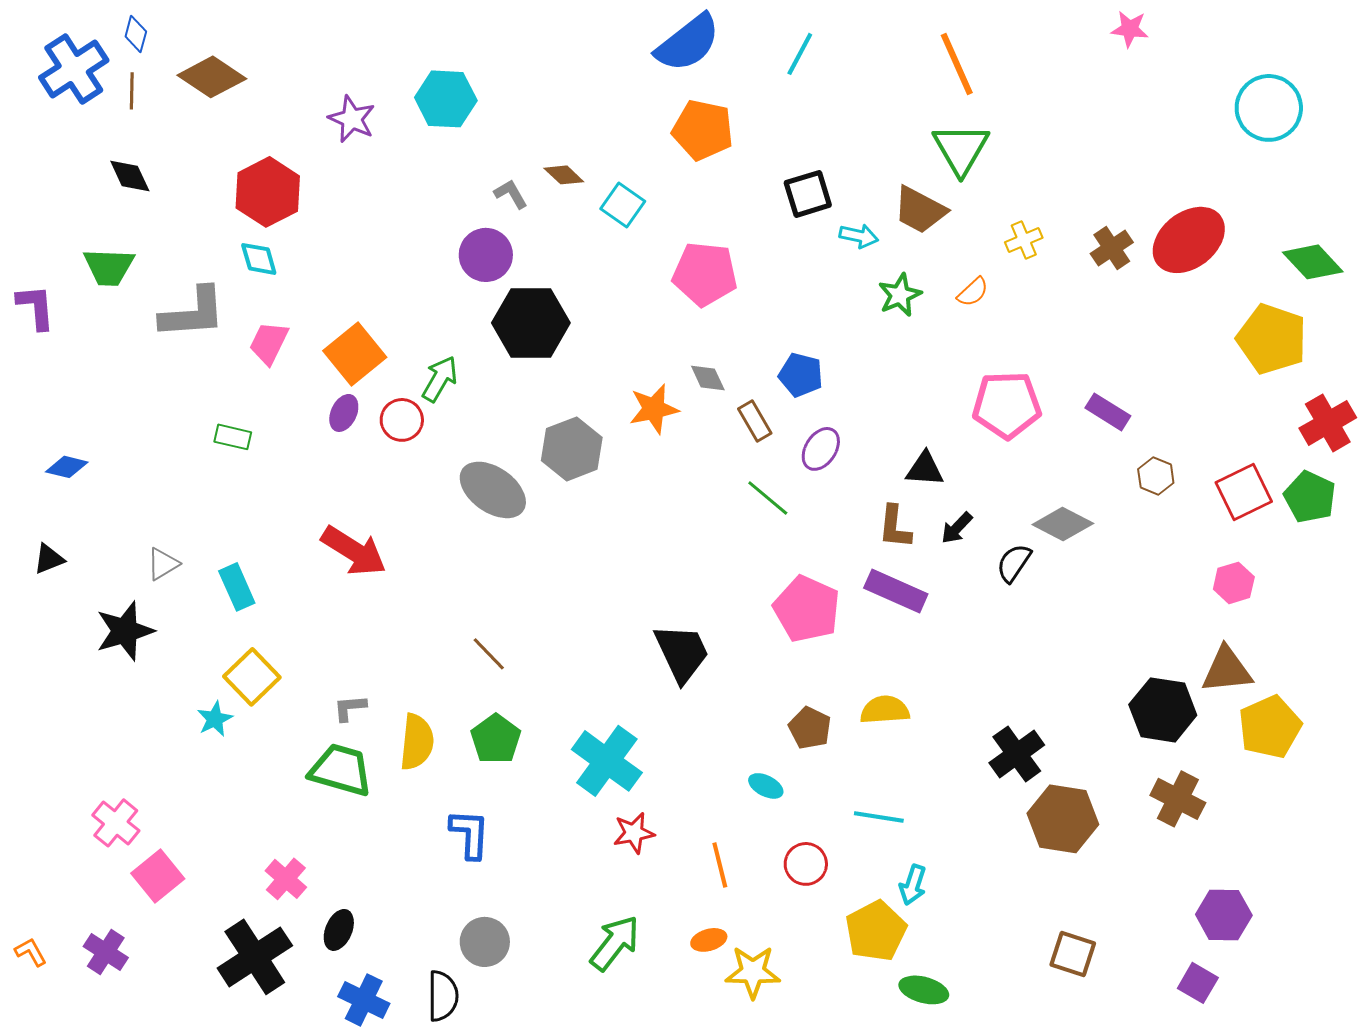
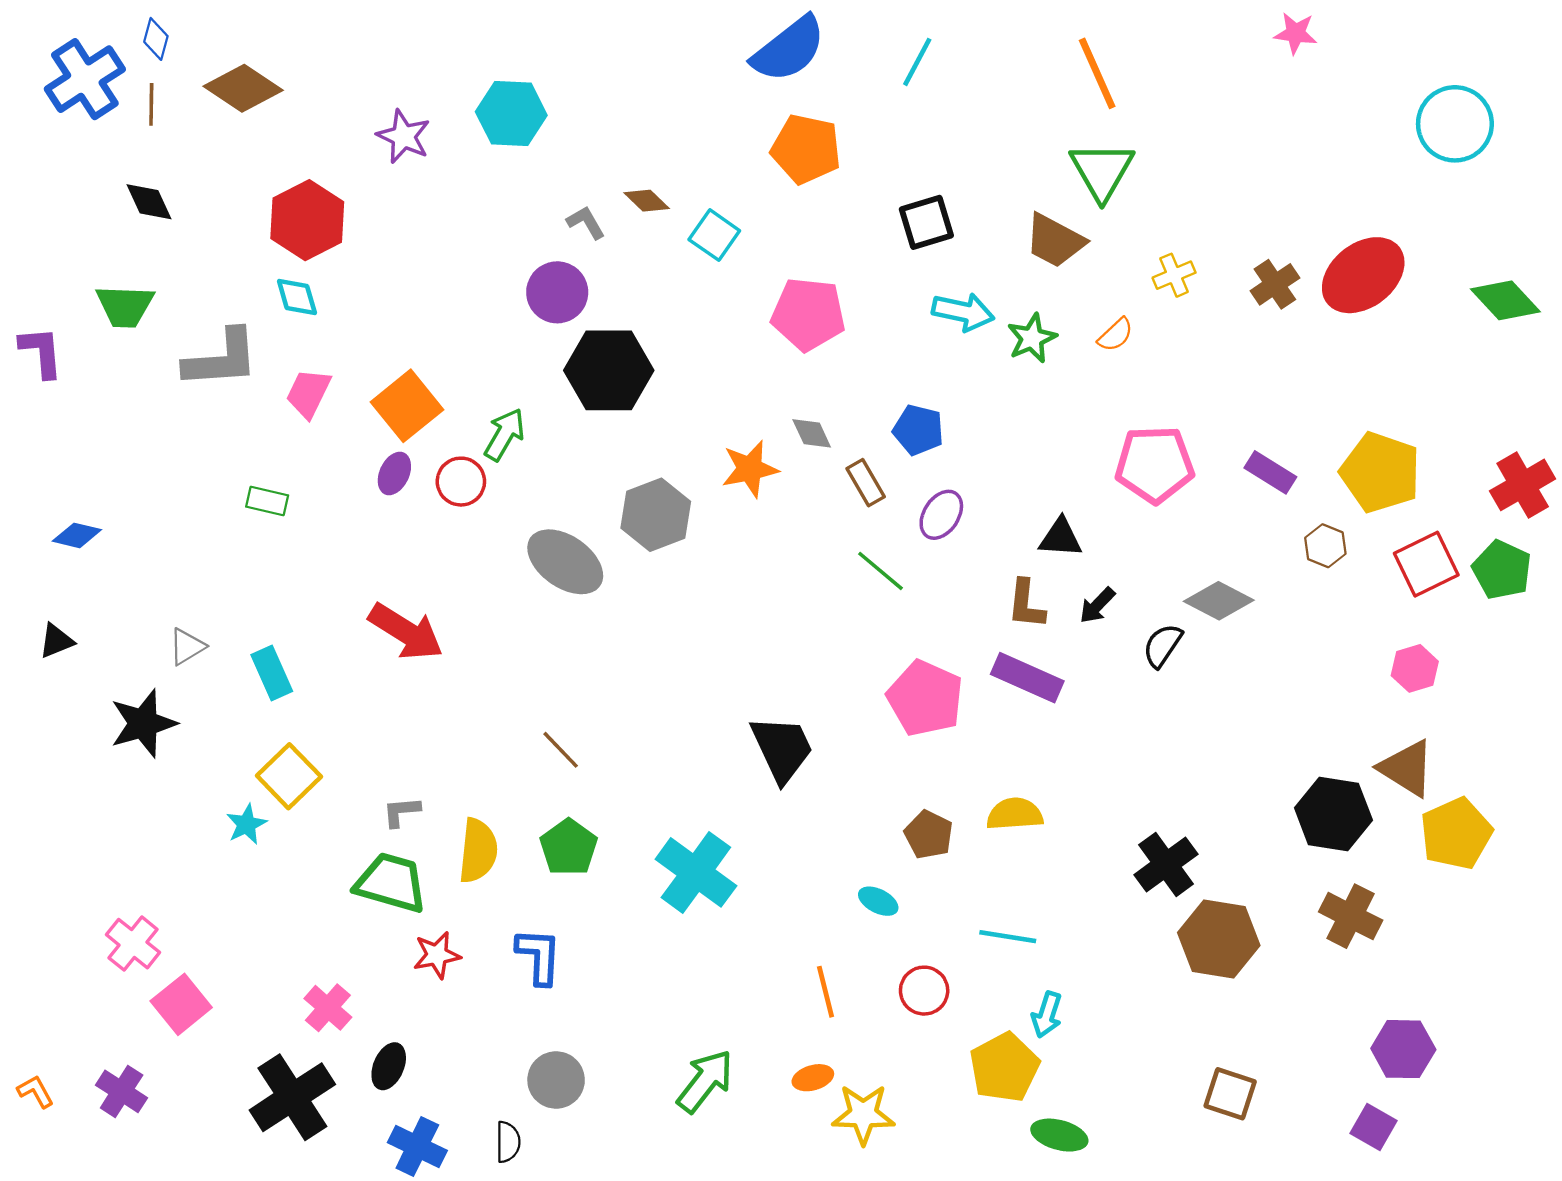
cyan arrow: (859, 236) -> (963, 312), moved, size x1.4
yellow pentagon: (1272, 339) -> (1380, 472), moved
brown triangle: (1227, 670) -> (1407, 768), turned 38
red star: (634, 833) -> (437, 955), moved
black semicircle: (443, 996) -> (508, 1142), size x0.7

